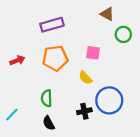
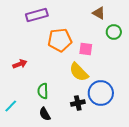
purple rectangle: (52, 25) -> (37, 15), moved
orange pentagon: (55, 58) -> (60, 40), moved
red arrow: (17, 60) -> (20, 64), moved
yellow semicircle: (85, 78) -> (79, 72), size x1.5

